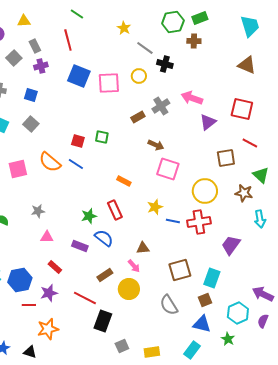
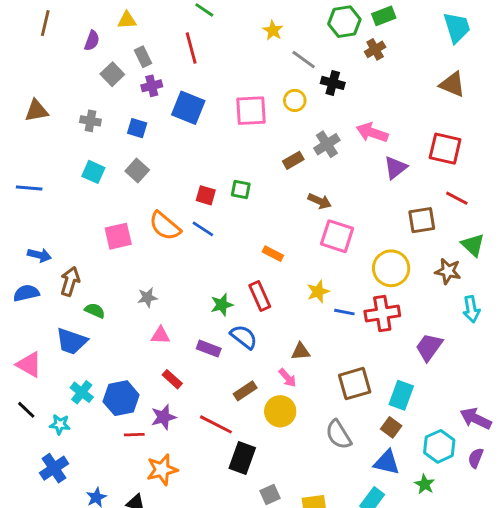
brown cross: (194, 41) -> (375, 49), turned -32
blue square: (79, 76) -> (188, 108), moved
brown square: (205, 300) -> (391, 427), turned -32

